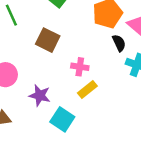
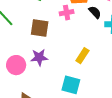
pink cross: (80, 67) -> (67, 13), moved
purple star: (40, 95) -> (39, 57), moved

